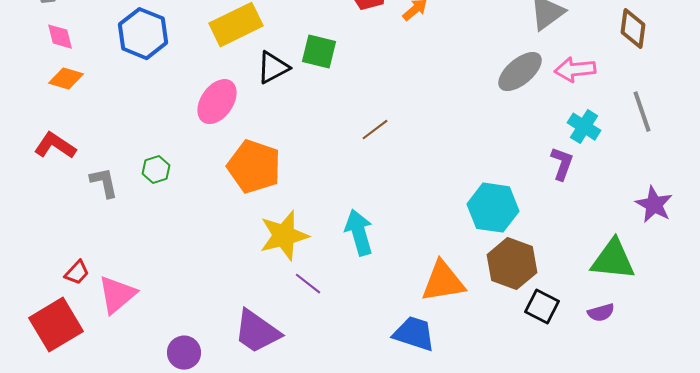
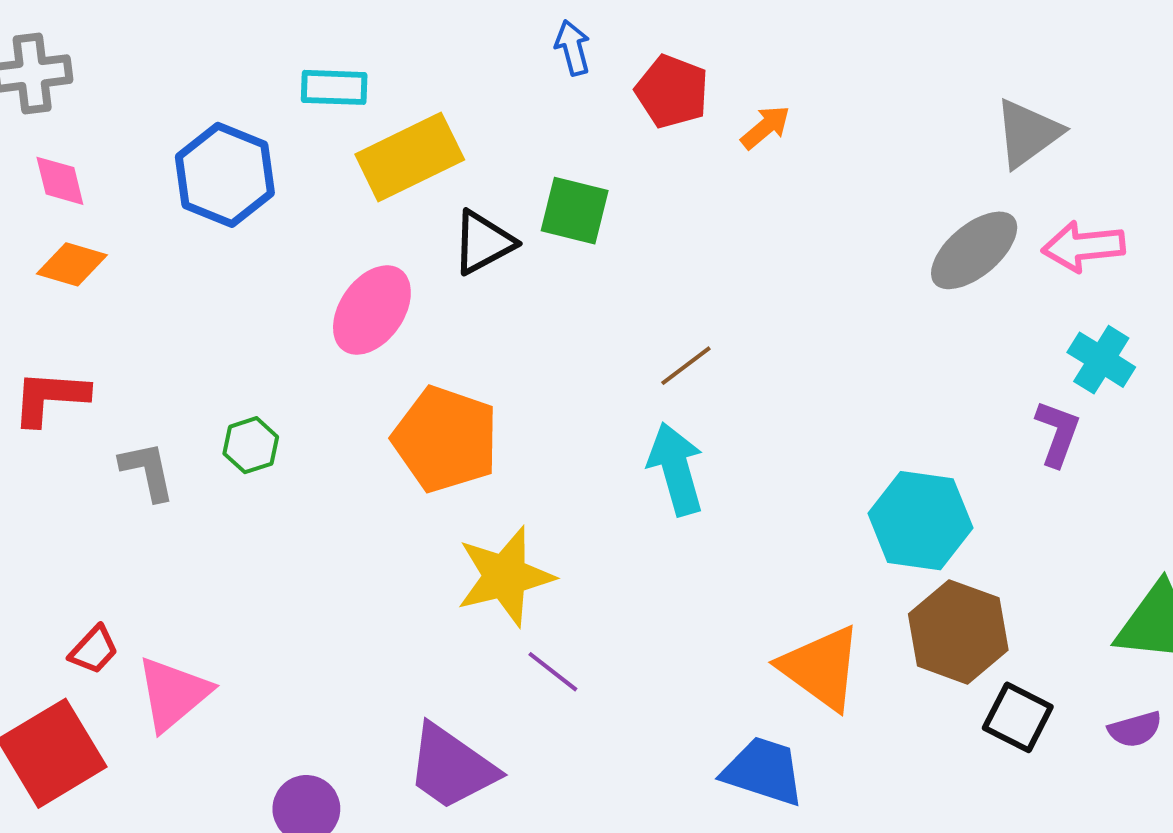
red L-shape: (55, 146) -> (50, 397), turned -30
cyan arrow: (359, 233) -> (676, 469), moved
orange triangle: (443, 282) -> (821, 668), turned 45

